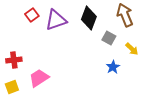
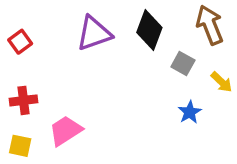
red square: (32, 15) -> (20, 42), moved
yellow square: (12, 87) -> (20, 146), turned 32

